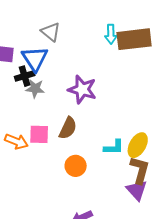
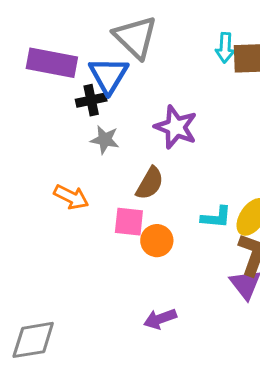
gray triangle: (51, 32) -> (135, 37), size x1.5
gray star: (35, 89) -> (105, 140), moved
pink square: (39, 134) -> (129, 222), moved

